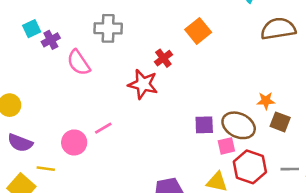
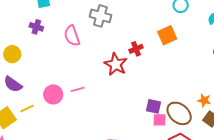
purple cross: (51, 40) -> (36, 27), moved, turned 32
pink square: (226, 146) -> (160, 120), moved
yellow line: (46, 169) -> (27, 108), turned -48

